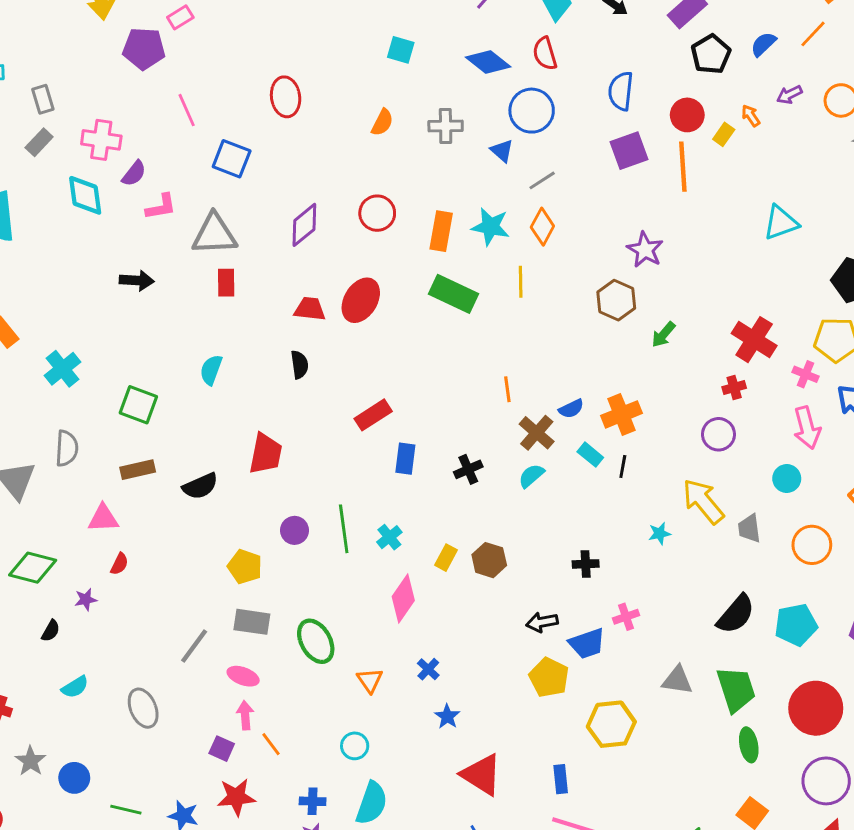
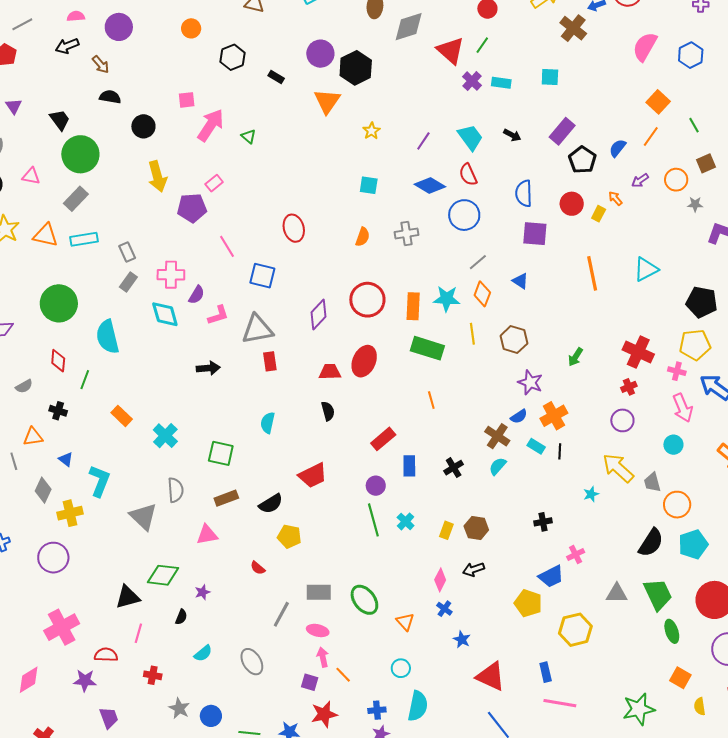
blue triangle: (502, 151) -> (520, 281), moved
purple square: (629, 151) -> (535, 234), turned 32
orange line: (683, 167) -> (592, 273), moved
red circle: (377, 213) -> (367, 300), size x1.4
purple star: (645, 250) -> (530, 382), moved
brown hexagon: (616, 300) -> (514, 340), moved
orange line: (507, 389) -> (431, 400), moved
red trapezoid: (266, 454) -> (313, 475), turned 60
purple circle: (295, 530) -> (376, 486), moved
orange circle: (812, 545) -> (677, 505), moved
red semicircle: (119, 564) -> (258, 568), moved, turned 112
yellow pentagon: (245, 567) -> (289, 536), moved
pink diamond: (403, 599) -> (440, 580), moved, size x0.7
black arrow: (542, 622) -> (473, 569), moved

